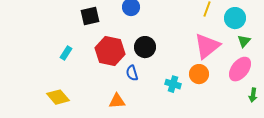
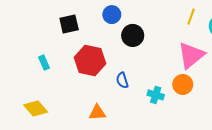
black circle: (145, 47) -> (133, 35), moved
cyan rectangle: (66, 53) -> (44, 63), turned -56
blue semicircle: (132, 73) -> (122, 80), moved

